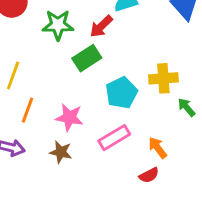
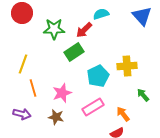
green arrow: (187, 107) -> (143, 95), moved
orange line: (28, 110) -> (33, 88), turned -36
pink star: (69, 117) -> (62, 93), turned -30

